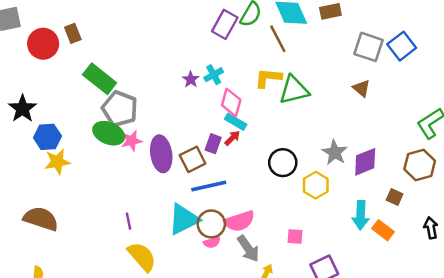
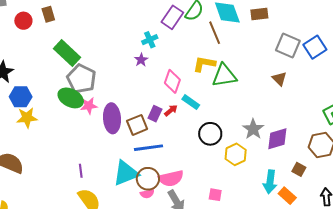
red circle: (43, 44) -> (23, 21), size x0.7
cyan cross: (214, 75) -> (150, 40), moved
cyan rectangle: (236, 122) -> (191, 102), moved

